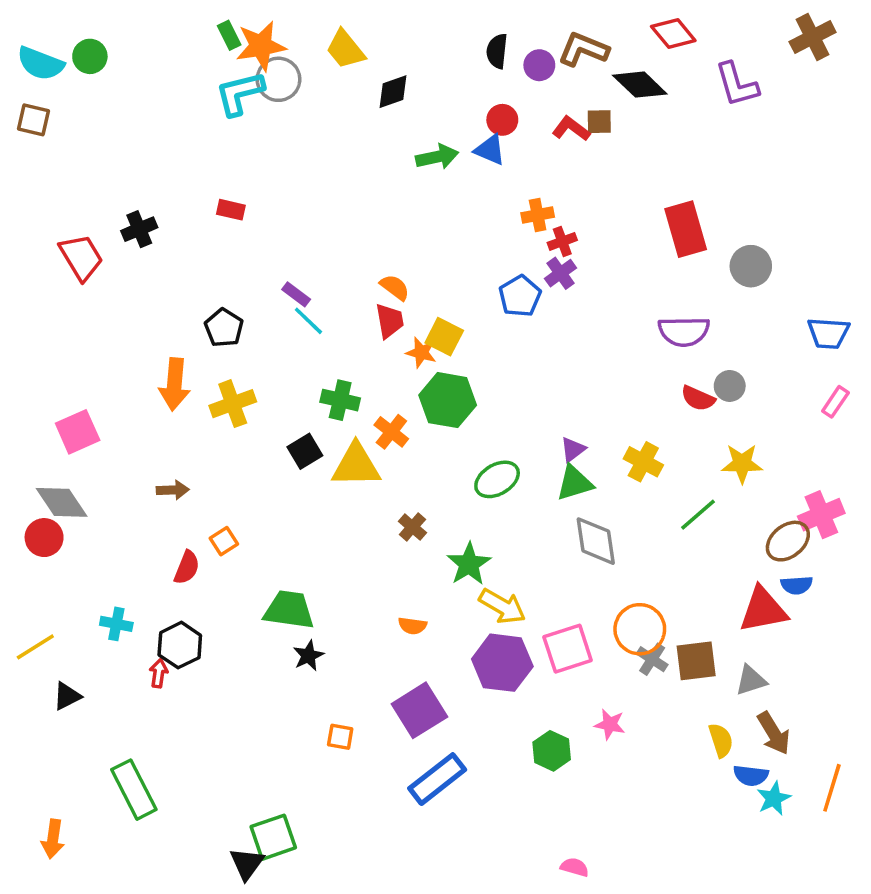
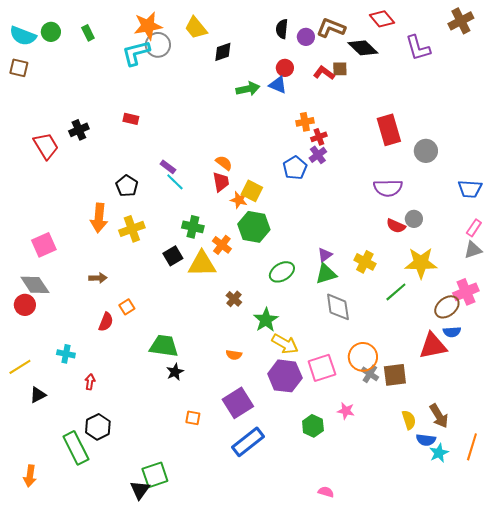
green rectangle: (229, 35) -> (88, 33), moved
yellow star: (742, 464) -> (421, 263), size x1.4
black hexagon: (180, 645) -> (98, 427), moved
gray triangle: (751, 680) -> (473, 250), moved

